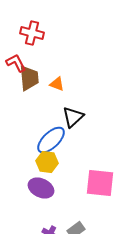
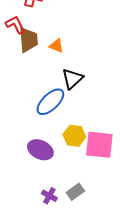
yellow hexagon: (47, 162) -> (74, 136), moved

